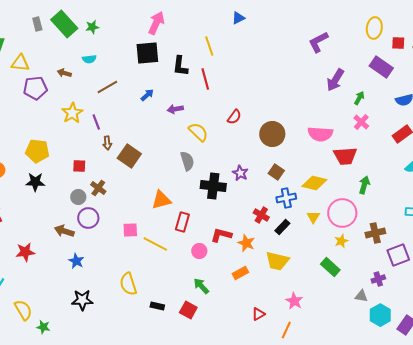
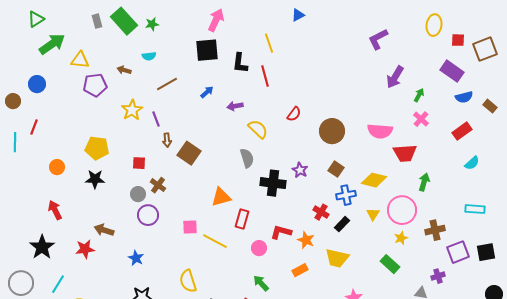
purple rectangle: (381, 67) -> (452, 71), moved
brown arrow: (64, 231) -> (104, 230), moved

